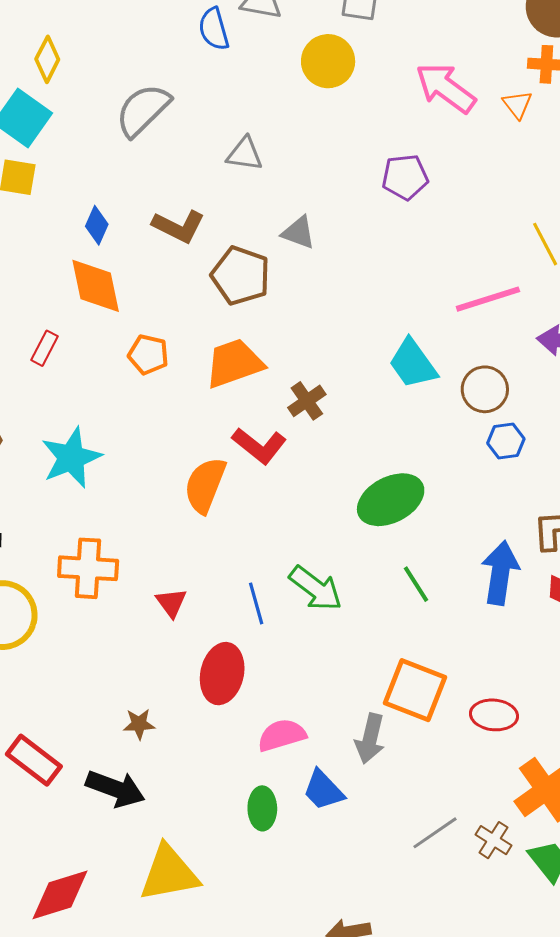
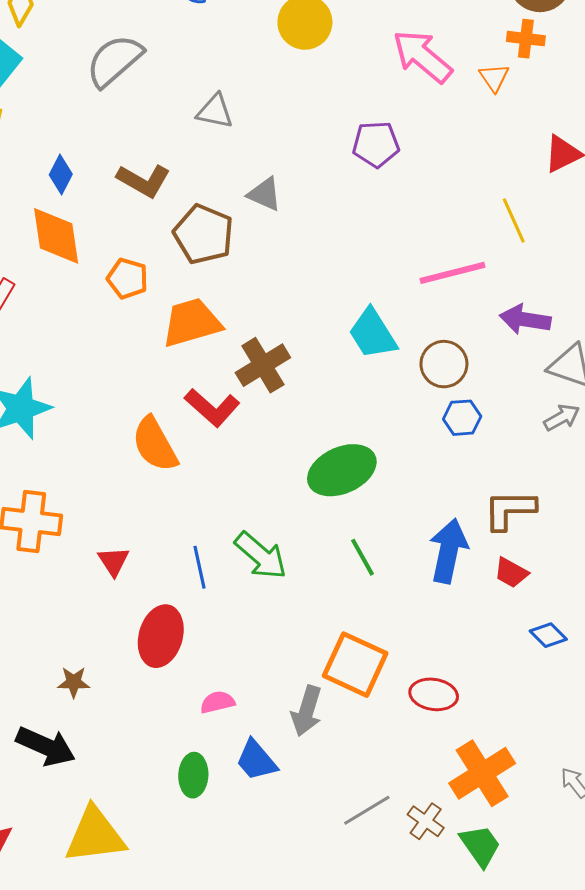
orange pentagon: (148, 355) -> (127, 278), moved
brown cross: (307, 401) -> (263, 365), size x1.4
orange semicircle: (205, 485) -> (155, 444), turned -54
pink semicircle: (282, 735) -> (217, 702), size x0.7

